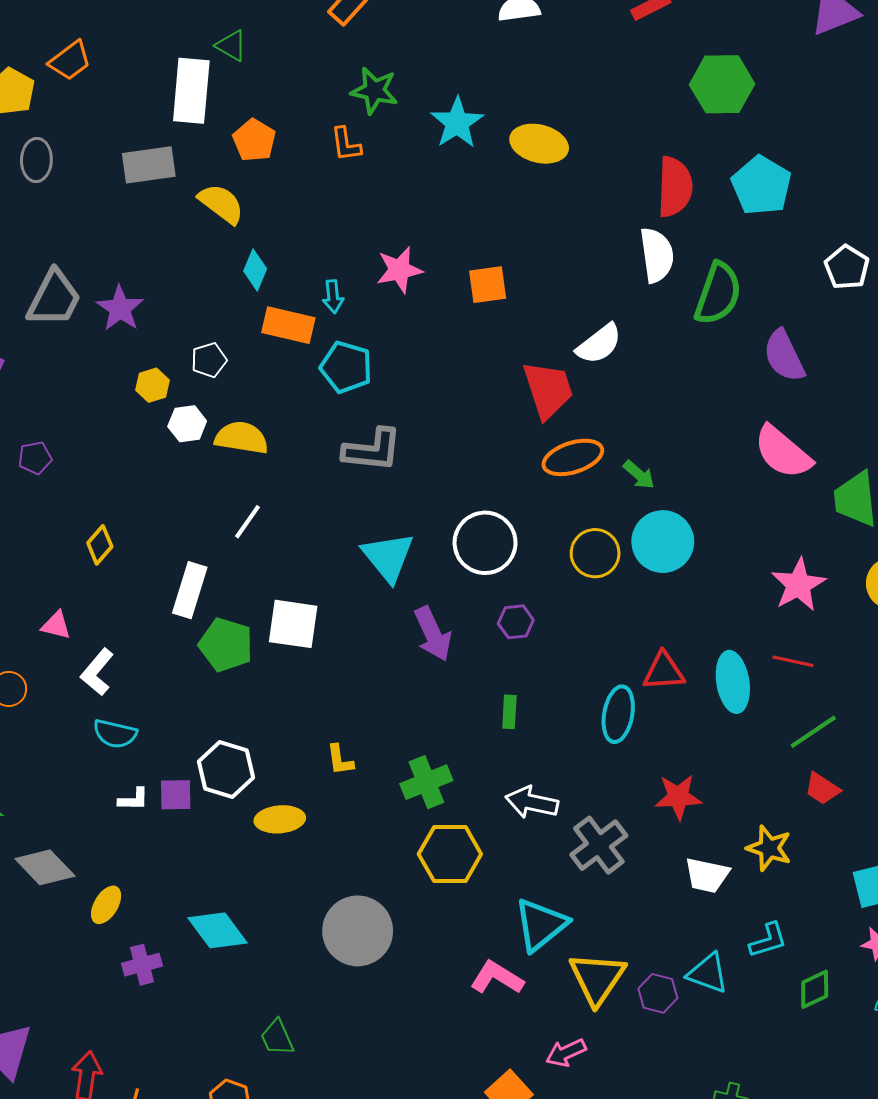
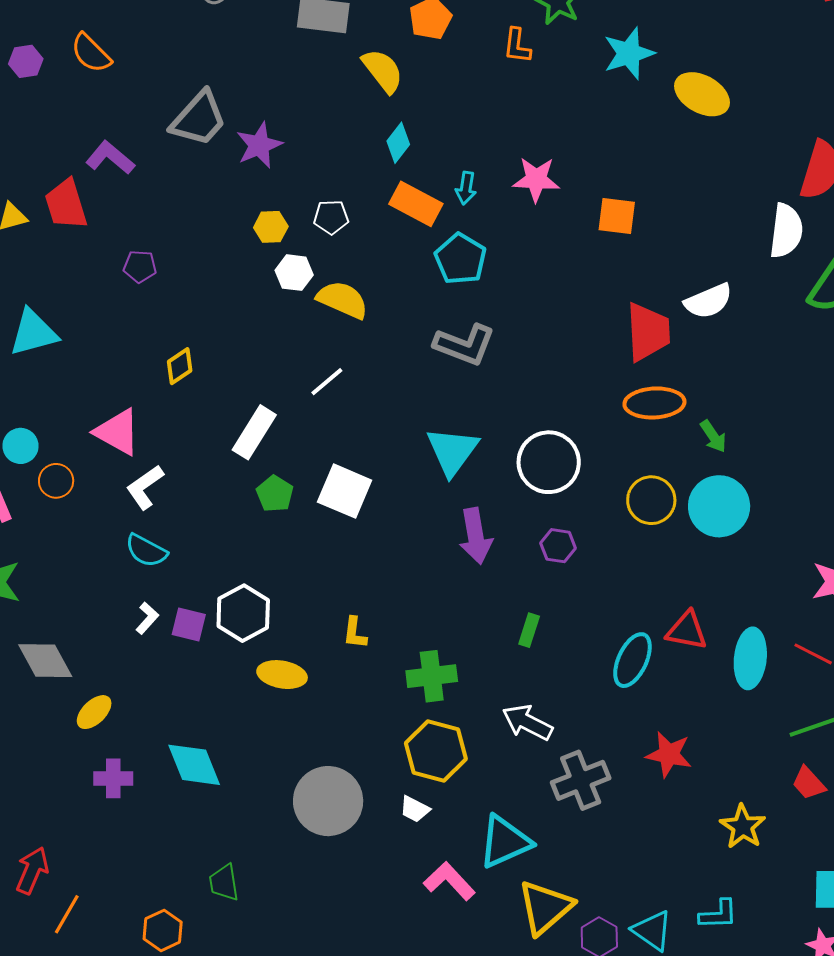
pink triangle: (56, 625) -> (117, 432), size x1.6
green pentagon: (226, 645) -> (275, 494), size x0.7
white L-shape: (133, 799) -> (147, 618), turned -64
white trapezoid: (707, 875) -> (415, 809), moved, size x0.7

